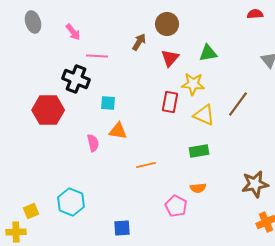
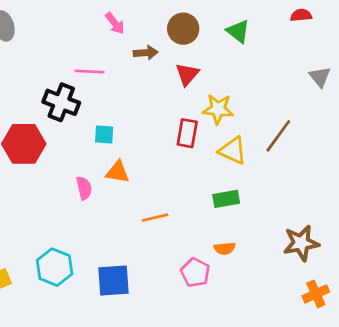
pink arrow: (73, 32) -> (115, 23), moved
brown arrow: (139, 42) -> (146, 53), turned 54
green triangle: (208, 53) -> (238, 31), moved, turned 48
blue square: (122, 228) -> (114, 281), moved, size x1.5

